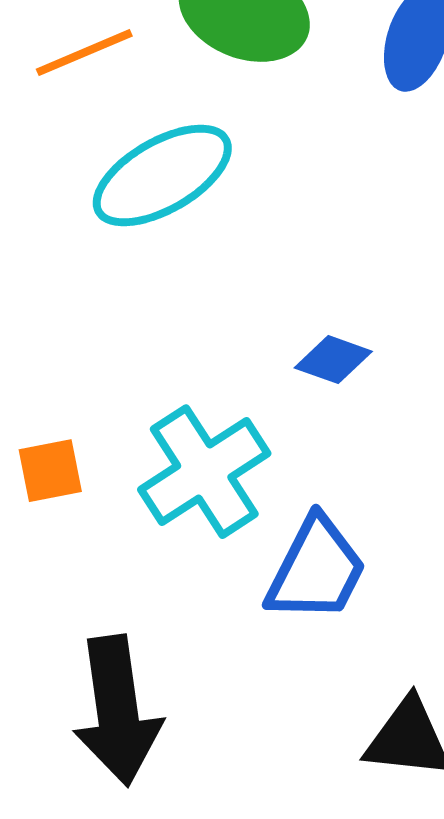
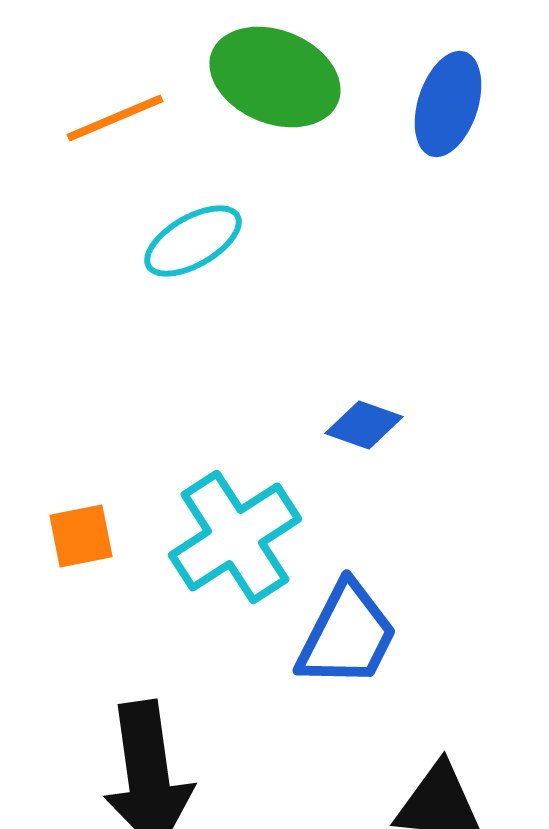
cyan ellipse: (162, 176) -> (193, 241), size x0.7

